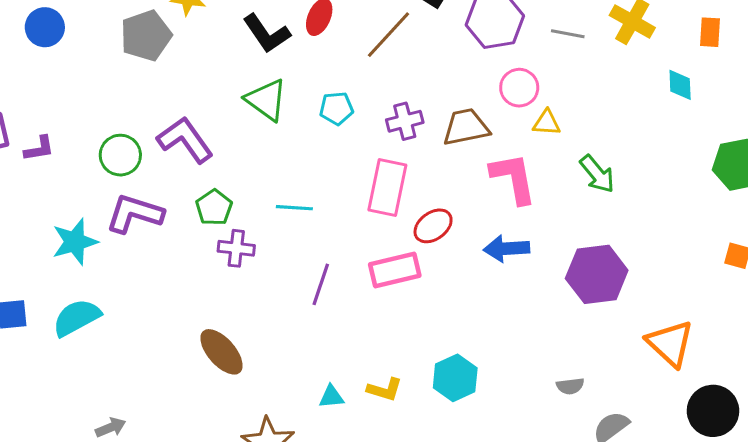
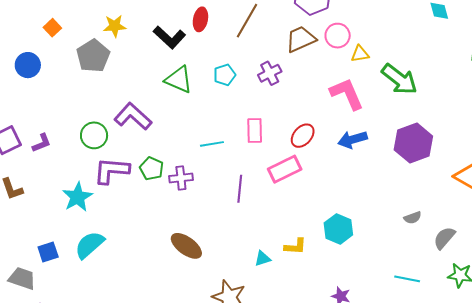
brown trapezoid: (466, 127) -> (301, 39), moved
green arrow: (597, 174) -> (399, 79), size x1.4
pink rectangle: (387, 187) -> (255, 131), moved, size x0.7
green pentagon: (214, 208) -> (152, 169), moved

